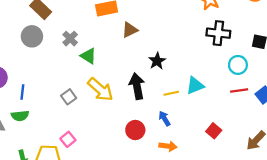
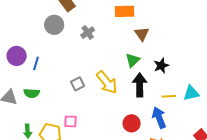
brown triangle: (130, 30) -> (142, 34), turned -49
green triangle: (88, 56) -> (133, 60), moved, turned 35
blue line: (22, 92) -> (36, 63), moved
blue arrow: (164, 118) -> (159, 118), size x1.5
pink square: (68, 139) -> (70, 121), turned 32

